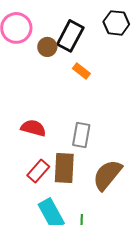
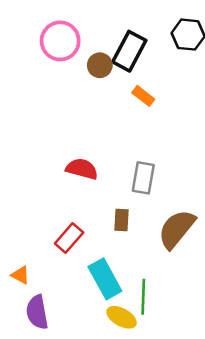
brown rectangle: (64, 168) -> (122, 220), size x0.6
red rectangle: (38, 171) -> (69, 238), moved

